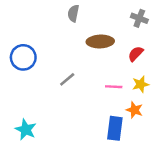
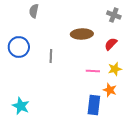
gray semicircle: (73, 13) -> (34, 11), moved
gray line: (67, 79) -> (51, 56), moved, turned -48

